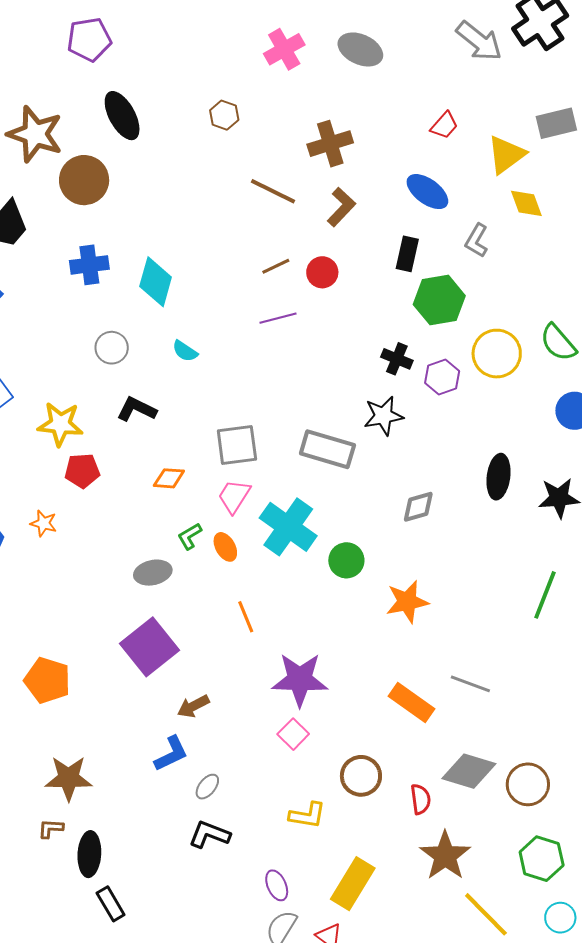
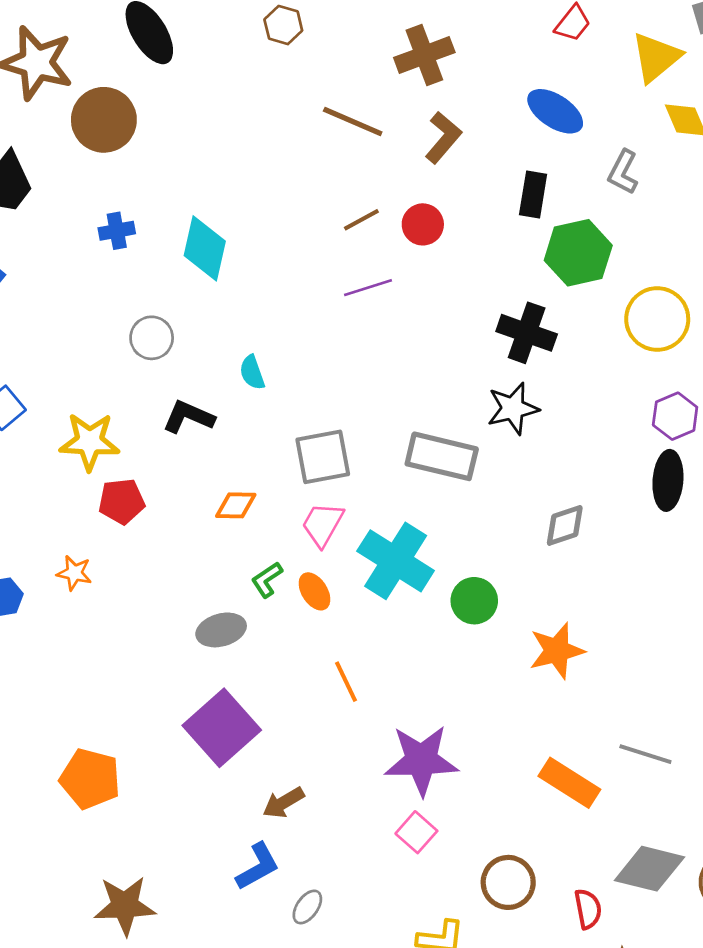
blue cross: (89, 265) -> (117, 231), size x0.7
cyan semicircle: (185, 351) -> (252, 372), moved, turned 40
black cross: (397, 359) -> (527, 333), size x1.4
purple hexagon: (442, 377) -> (675, 416), moved

